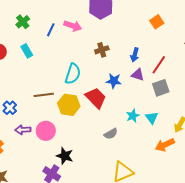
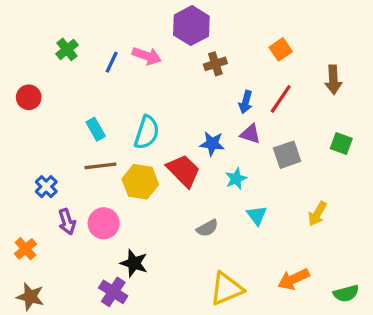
brown cross: (102, 50) -> (215, 64), moved
cyan rectangle: (27, 51) -> (96, 129), moved
red line: (159, 65) -> (281, 99), moved
cyan star: (133, 116) -> (236, 179), moved
cyan triangle: (152, 118) -> (257, 215), moved
purple arrow: (23, 130) -> (67, 222), turned -105
orange arrow: (165, 145) -> (293, 279), moved

